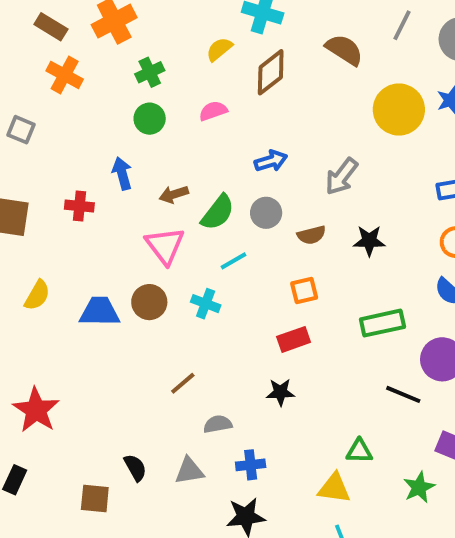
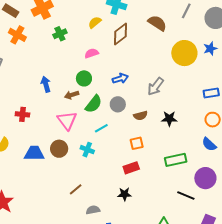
green circle: (150, 119) -> (84, 78), moved
red cross: (79, 206) -> (22, 114), moved

